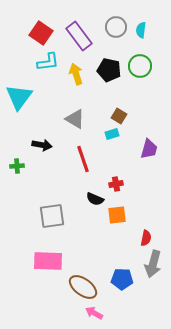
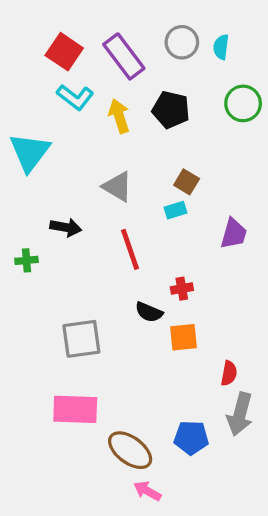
cyan L-shape: (48, 62) -> (75, 97), turned 45
green circle: (140, 66) -> (243, 103), moved

